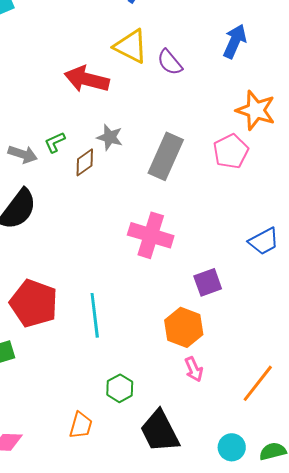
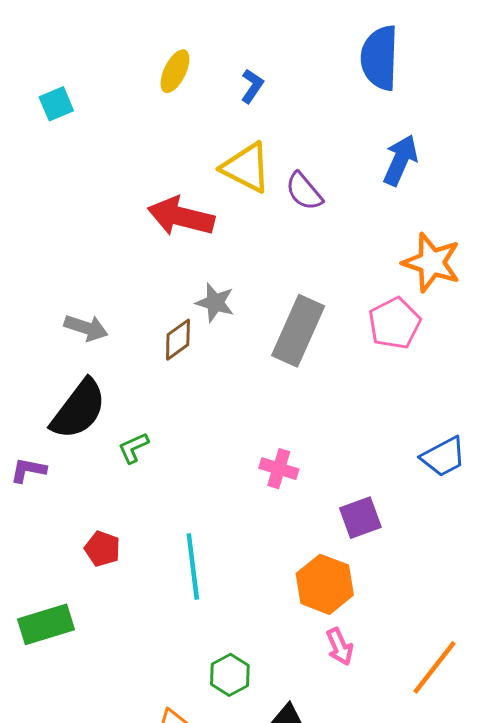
green L-shape: (55, 142) -> (133, 448), moved
pink cross: (151, 235) -> (279, 469), moved, size x0.6
red pentagon: (34, 303) -> (102, 549), size x0.5

